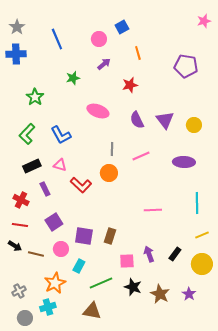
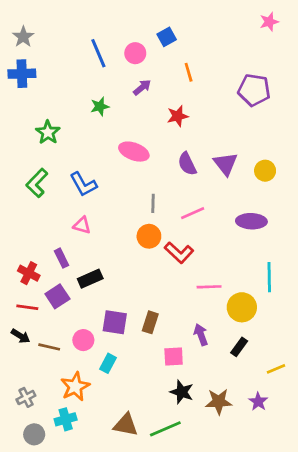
pink star: (204, 21) -> (269, 22), moved
blue line: (57, 39) -> (98, 53), moved
black rectangle: (32, 166) -> (90, 279), moved
red L-shape: (81, 185) -> (179, 253), moved
purple square: (54, 222) -> (57, 296), moved
yellow line: (202, 235) -> (276, 369), moved
purple arrow: (149, 254) -> (201, 335), moved
yellow circle: (202, 264) -> (242, 307), moved
green line: (101, 283) -> (165, 429), moved
brown star: (160, 294) -> (219, 402), turned -30

